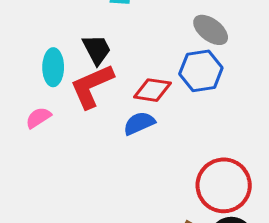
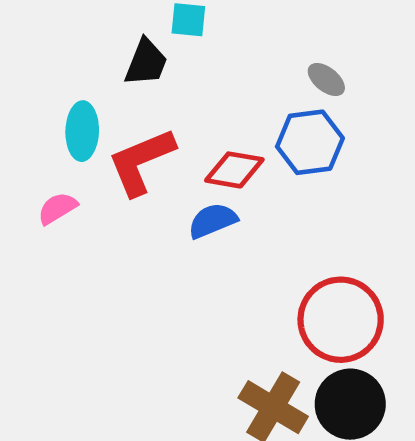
gray ellipse: (211, 30) -> (326, 79), size x0.7
black trapezoid: (97, 50) -> (146, 62), moved, turned 48

